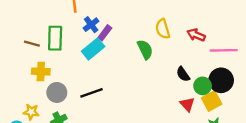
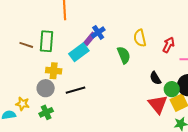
blue cross: (91, 25) -> (98, 32), moved
red arrow: (196, 35) -> (169, 45), turned 91
yellow cross: (41, 71) -> (54, 71), moved
red triangle: (187, 104) -> (158, 104), size x1.5

